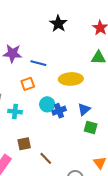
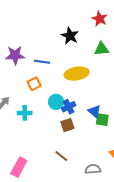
black star: (58, 24) -> (70, 36), moved
blue triangle: (84, 109) -> (94, 111), moved, turned -32
brown square: (24, 144) -> (67, 125), moved

